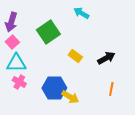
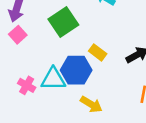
cyan triangle: (16, 63) -> (53, 79), moved
blue hexagon: (54, 88) -> (76, 70), moved

